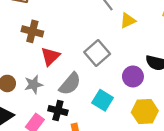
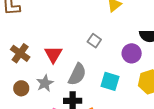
brown cross: (32, 31) -> (20, 53), moved, turned 36
gray square: (97, 53) -> (94, 41), size x0.6

